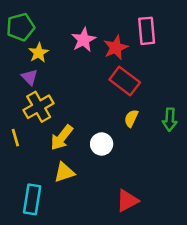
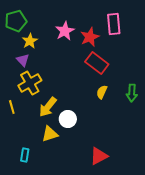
white circle: (102, 144) -> (68, 119), moved
cyan rectangle: (32, 199) -> (25, 155), size x0.6

